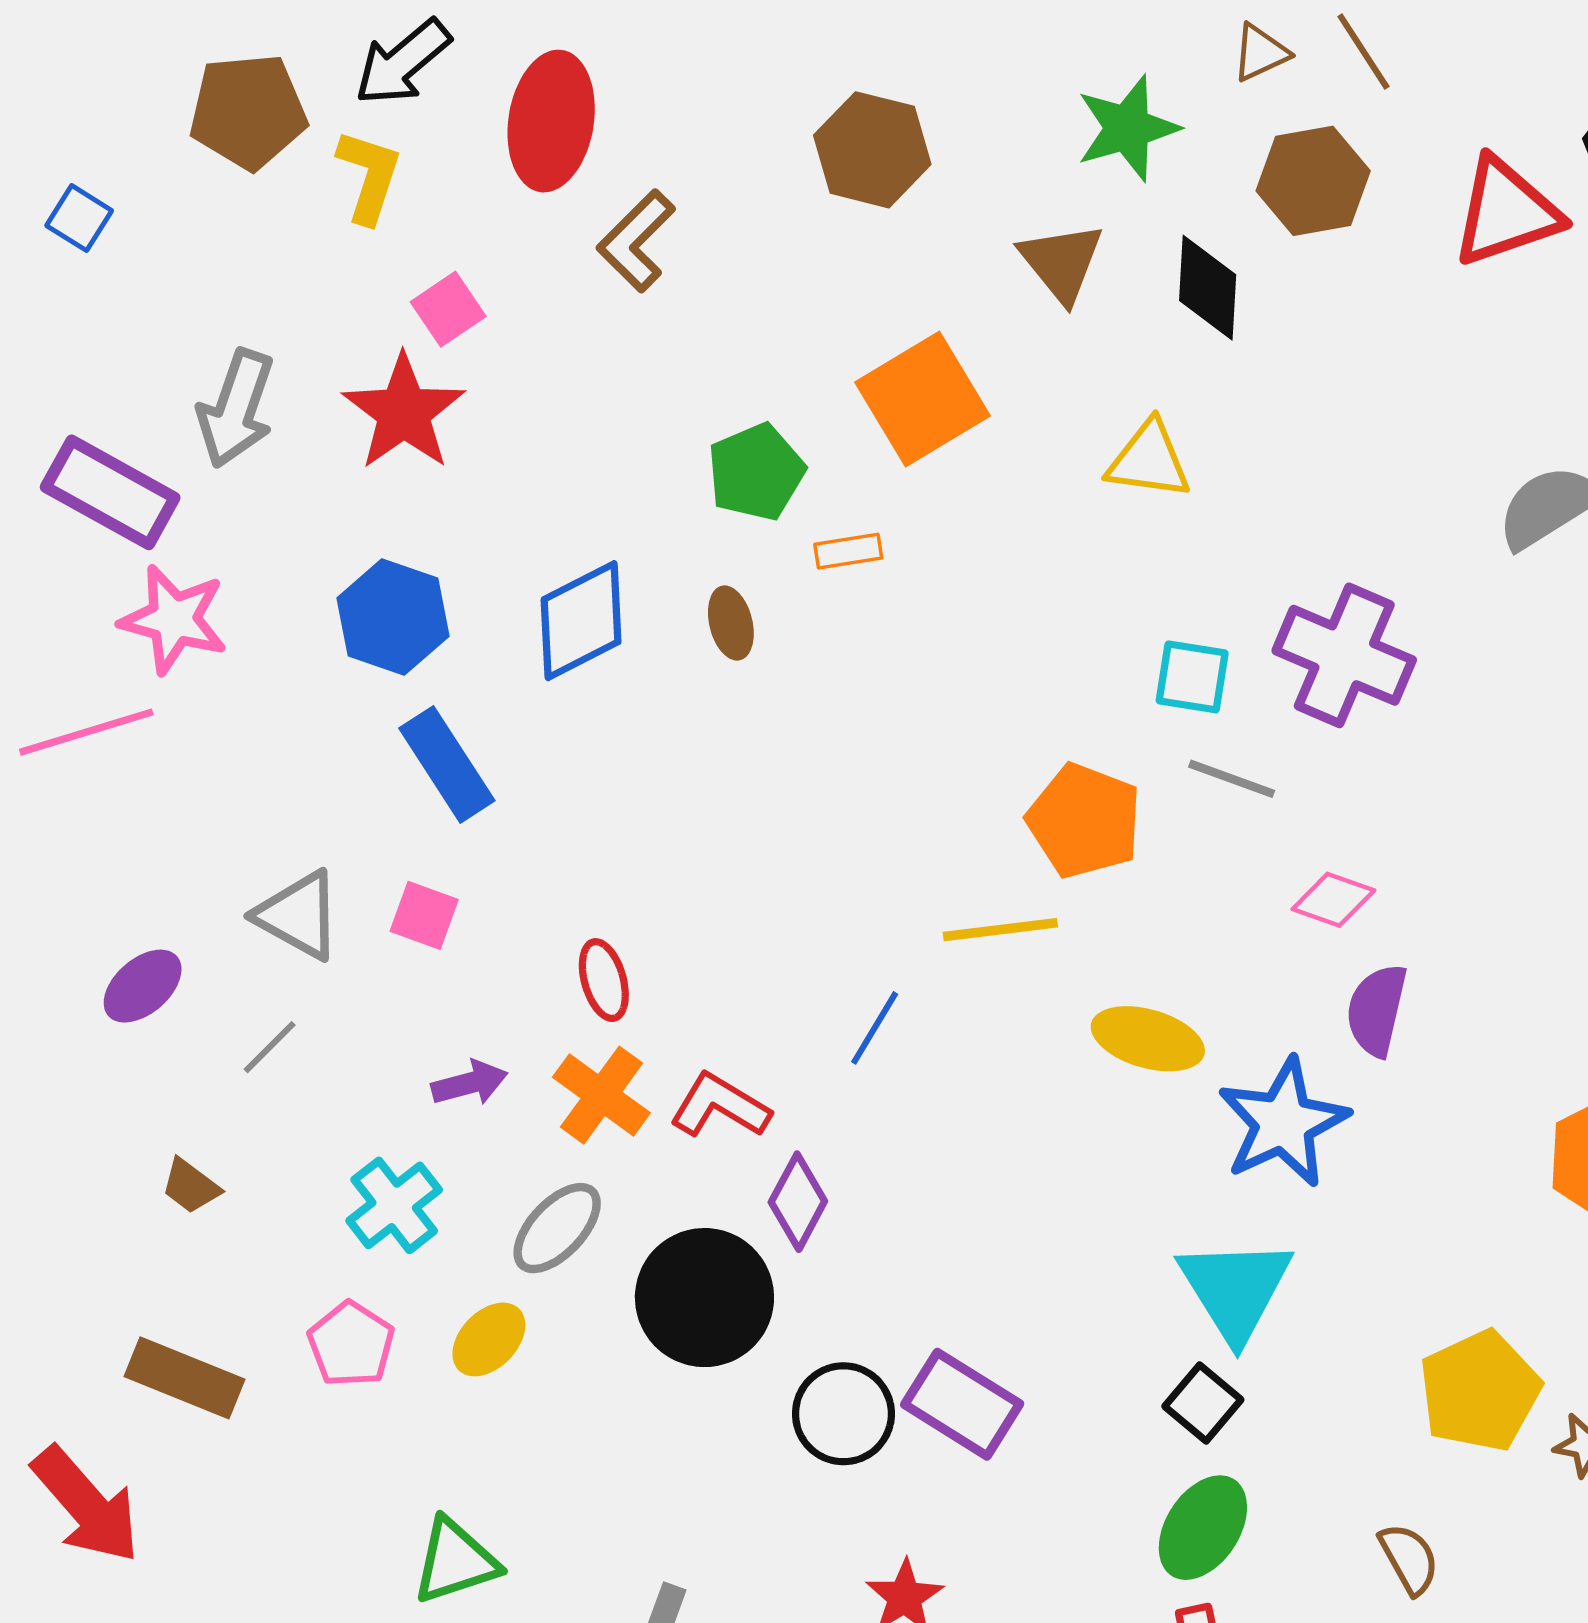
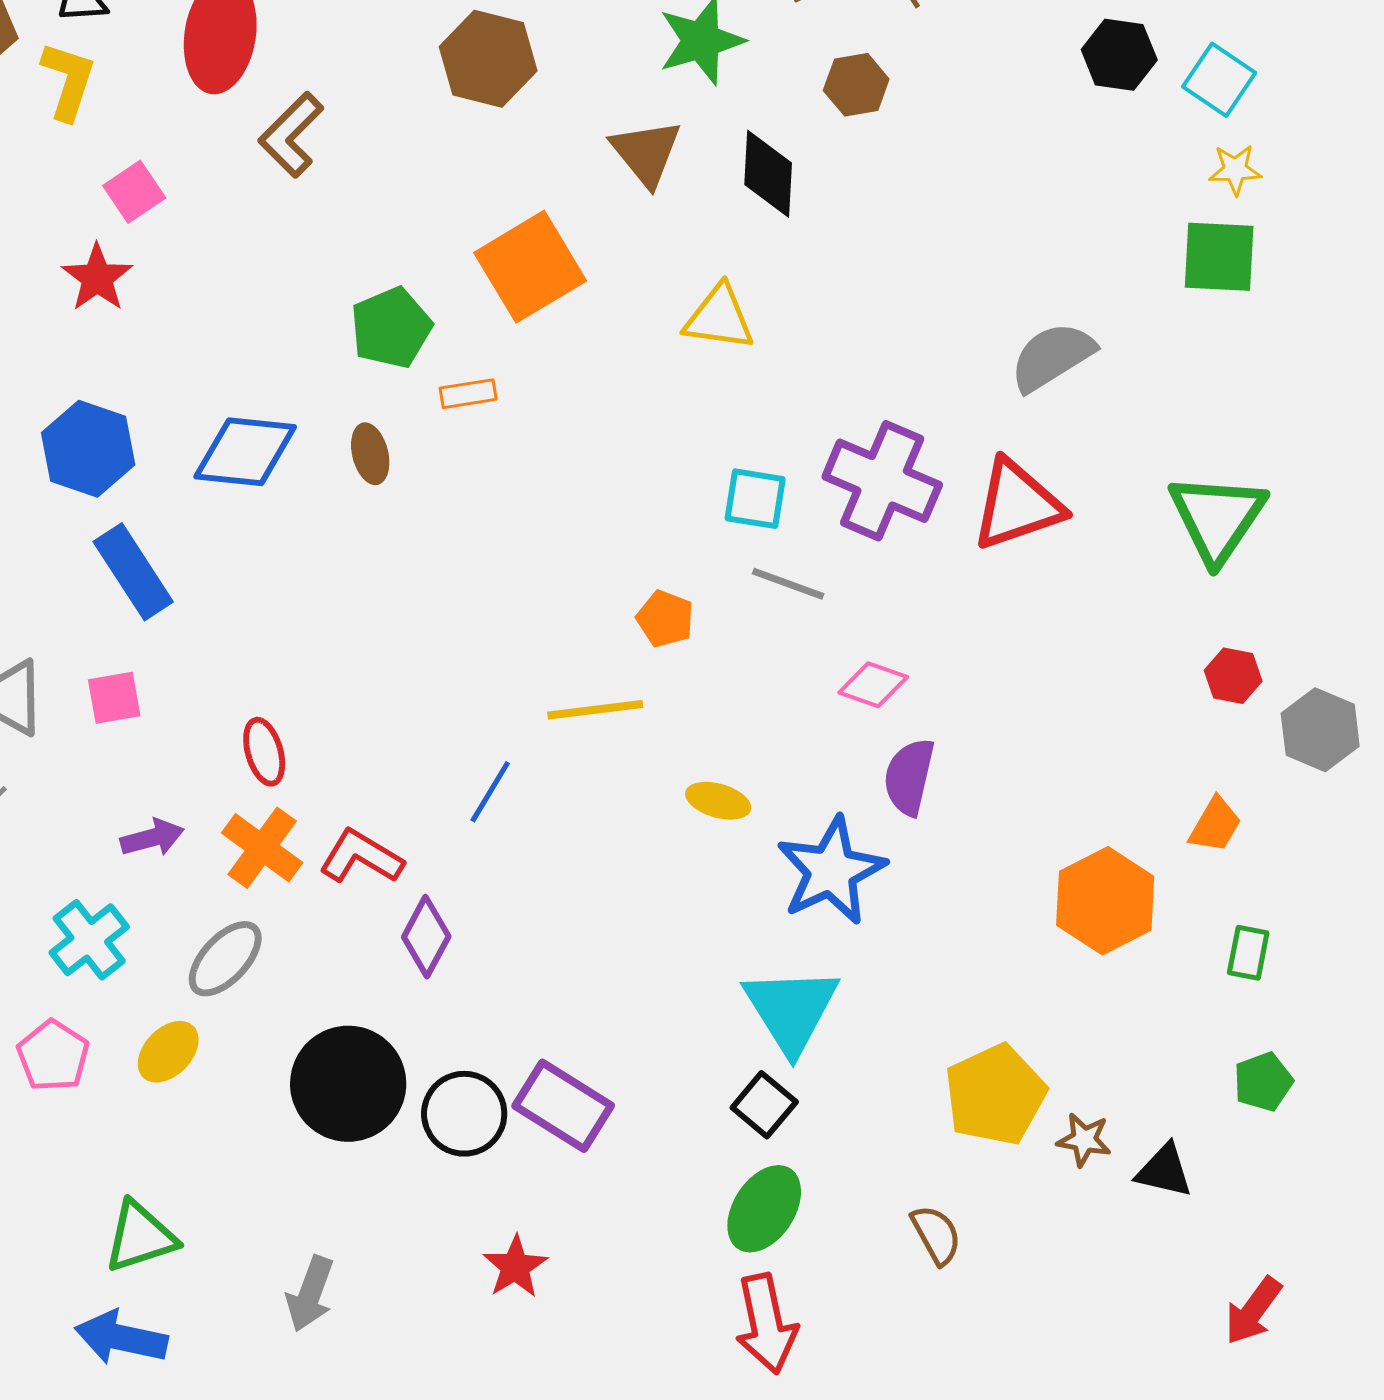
brown hexagon: (1313, 181) -> (856, 85), size x0.7
red triangle: (1506, 212) -> (1017, 505), moved
red star: (404, 412) -> (97, 278), size x0.7
blue diamond: (581, 621) -> (245, 452), turned 33
orange pentagon: (1084, 821) -> (665, 619), size x0.6
pink square: (424, 915) -> (114, 698), turned -30
yellow ellipse: (1148, 1039) -> (718, 801), size x0.7
black circle: (704, 1298) -> (348, 1084), moved

